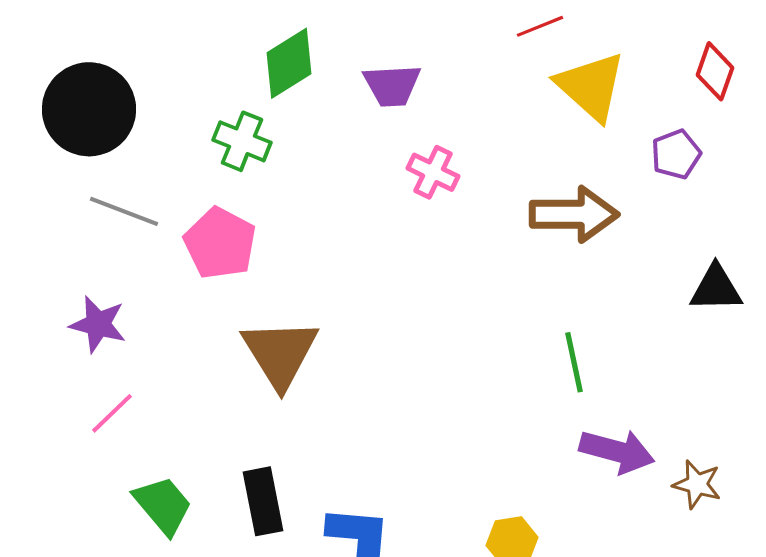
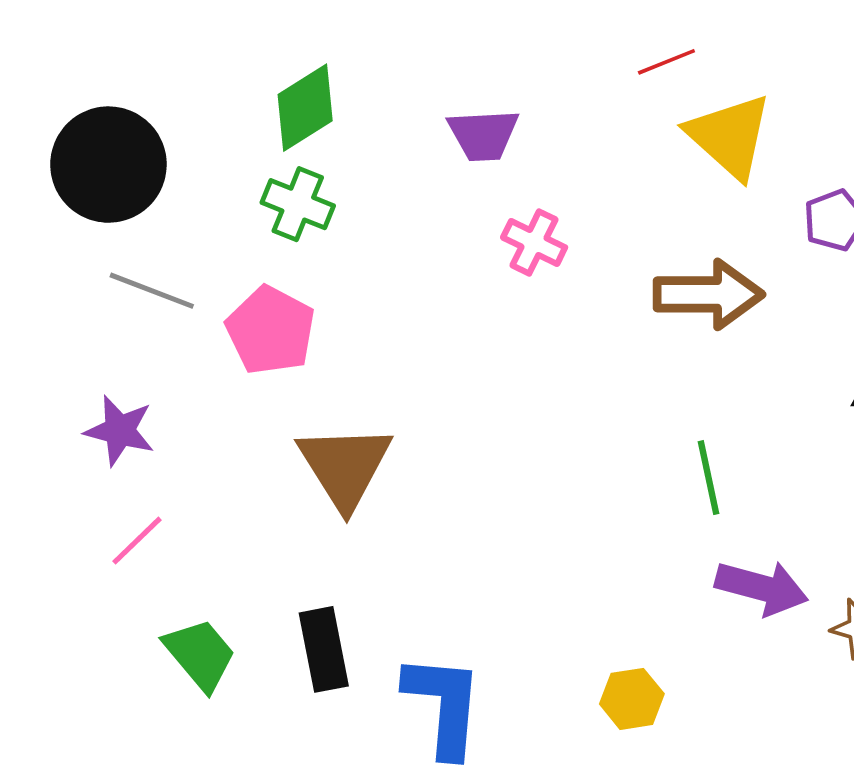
green diamond: (289, 63) -> (305, 108), moved

